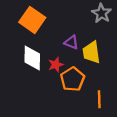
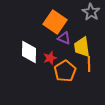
orange square: (32, 20) -> (55, 22), moved
orange line: (99, 99) -> (89, 64), moved

